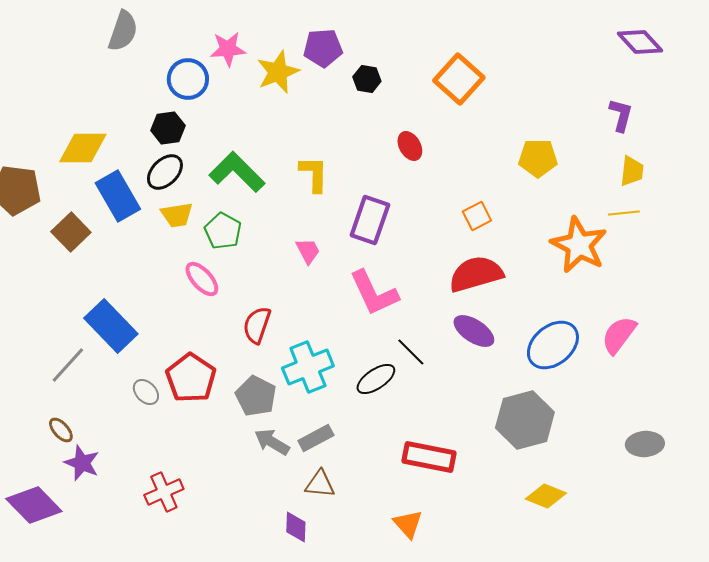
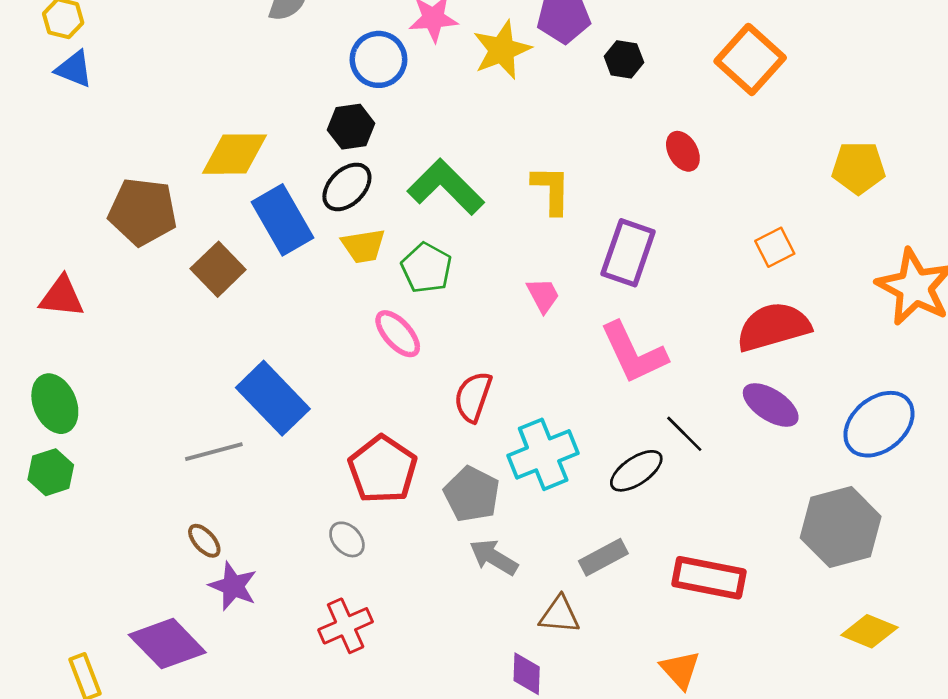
gray line: (68, 365) -> (214, 452), turned 33
gray ellipse: (146, 392) -> (347, 539), moved
gray rectangle: (316, 438) -> (603, 557), moved

